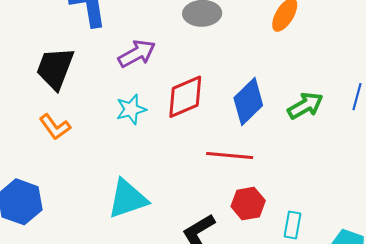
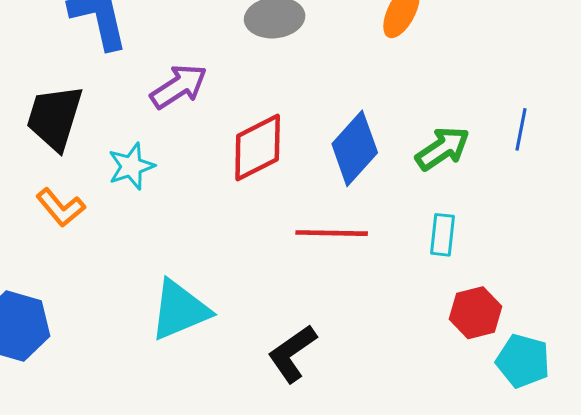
cyan star: (131, 109) -> (131, 166), moved
red hexagon: (248, 204) -> (476, 313), moved
cyan rectangle: (293, 225) -> (443, 235), moved

